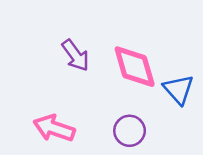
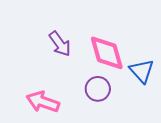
purple circle: (130, 131) -> (98, 89), moved

